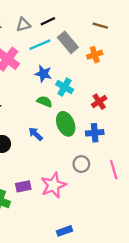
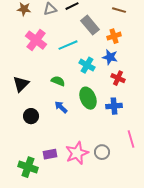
cyan line: (40, 45) -> (68, 45), moved
blue star: (43, 74) -> (110, 57), moved
green semicircle: (44, 102) -> (58, 81), moved
red cross: (99, 102) -> (118, 78), turned -32
gray circle: (81, 164) -> (102, 152), moved

